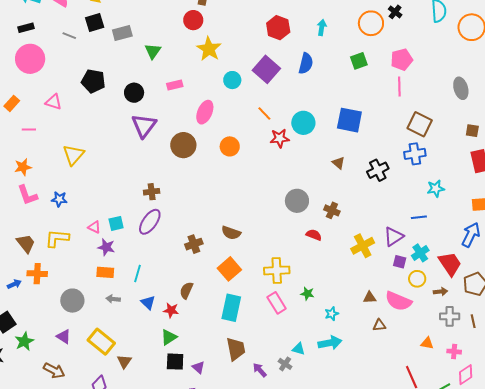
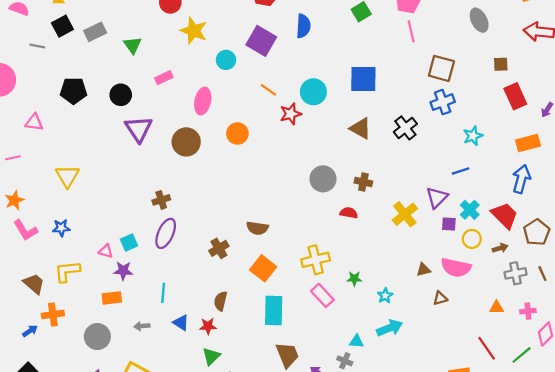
brown triangle: (339, 163) -> (361, 128), size x1.5
orange rectangle: (105, 272) -> (112, 298), moved

